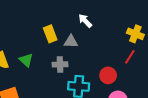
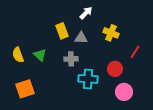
white arrow: (85, 21) -> (86, 13), moved, turned 88
yellow cross: (135, 34) -> (111, 33), moved

